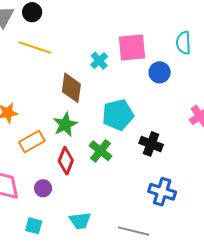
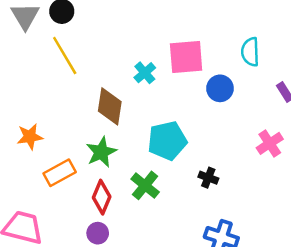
yellow line: (35, 47) -> (65, 55), turned 40
black cross: (151, 144) -> (208, 178), size x0.7
purple circle: (43, 188) -> (98, 233), moved

